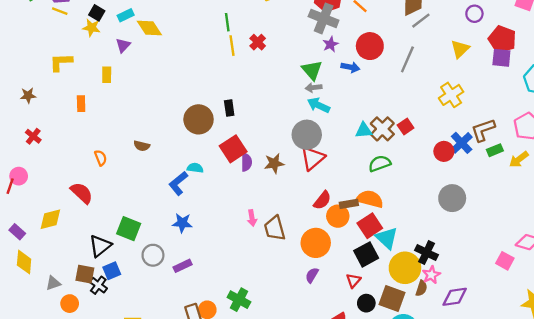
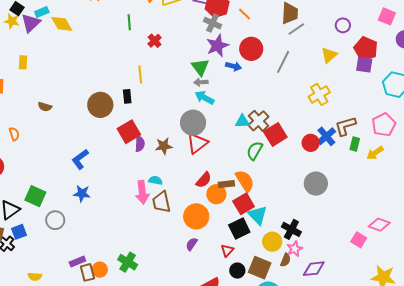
gray cross: (324, 18) -> (212, 23), size x0.7
purple star: (331, 44) -> (217, 46), size x1.6
purple triangle: (123, 45) -> (31, 23), moved, size x1.5
yellow line: (232, 46) -> (140, 75), moved
red square: (406, 126) -> (275, 134), moved, size x1.6
brown semicircle: (142, 146) -> (45, 107), moved
green rectangle: (495, 150) -> (355, 144), turned -56
green semicircle: (380, 164) -> (255, 151), turned -42
cyan semicircle: (195, 168) -> (155, 180), moved
orange semicircle: (370, 199) -> (245, 181), turned 40
pink arrow: (252, 218) -> (142, 192), size x1.6
purple rectangle: (183, 266) -> (77, 261), moved
yellow circle: (405, 268) -> (272, 242), size x0.7

